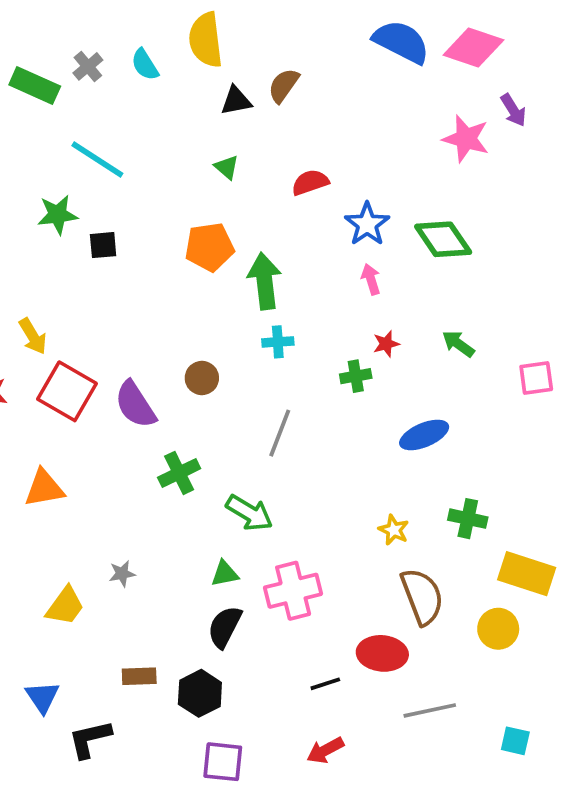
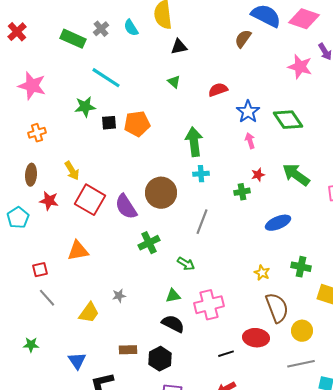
brown semicircle: (284, 85) -> (243, 39), moved
orange pentagon: (209, 247) -> (137, 124), moved
green arrow: (458, 344) -> (296, 175), size x1.6
brown circle: (202, 378) -> (161, 193), size x1.8
green arrow: (249, 513) -> (186, 264), size x0.7
black semicircle: (225, 627) -> (173, 324), turned 90
yellow circle: (498, 629) -> (302, 331), moved
gray line: (430, 710) -> (301, 364), moved

